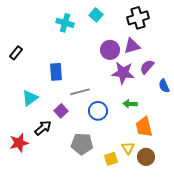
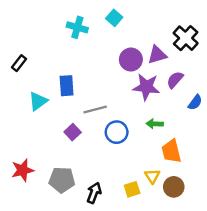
black cross: (138, 18) -> (186, 38), moved, turned -30
blue semicircle: (164, 86) -> (195, 102), turned -120
cyan triangle: (30, 98) -> (38, 101), moved
black arrow: (43, 128) -> (94, 193), moved, turned -30
gray pentagon: (82, 144) -> (62, 180), moved

